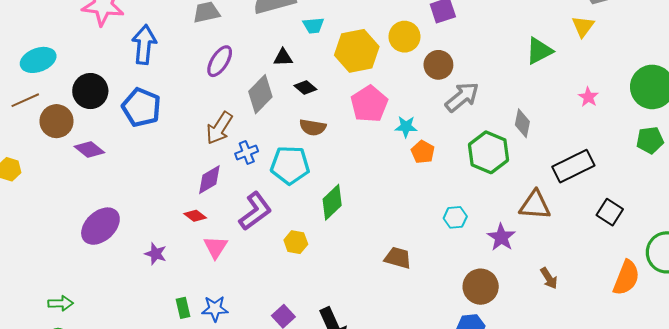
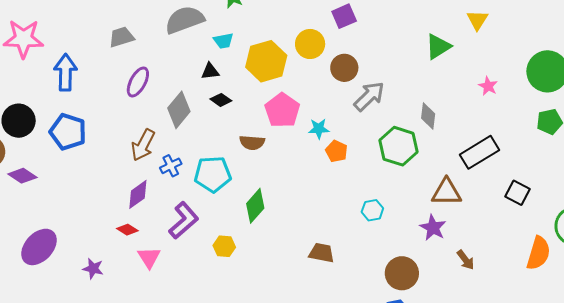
black triangle: (283, 57) -> (210, 71), moved
brown semicircle: (313, 127) -> (252, 143), moved
purple star: (501, 237) -> (433, 228), moved

